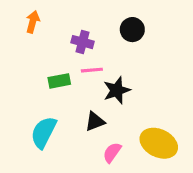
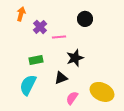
purple cross: (82, 42) -> (40, 27), moved, turned 32
pink line: (92, 70) -> (59, 37), moved
green rectangle: (59, 81) -> (36, 60), moved

